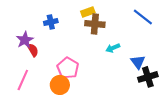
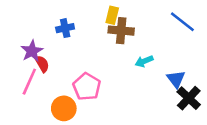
yellow rectangle: (88, 12) -> (112, 15), turned -56
black cross: (148, 77) -> (189, 98), turned -30
pink line: (23, 80) -> (29, 82), moved
orange circle: (60, 85) -> (64, 108), moved

